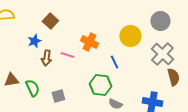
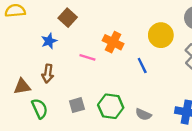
brown arrow: (46, 58) -> (48, 74), moved
green hexagon: (100, 85) -> (111, 106), moved
green semicircle: (32, 88) -> (40, 109), moved

